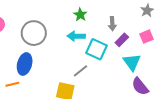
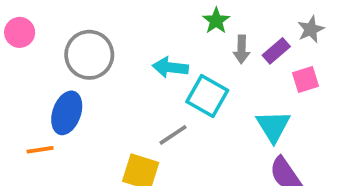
green star: (80, 15) -> (216, 21), moved
purple rectangle: (122, 40) -> (276, 51), moved

